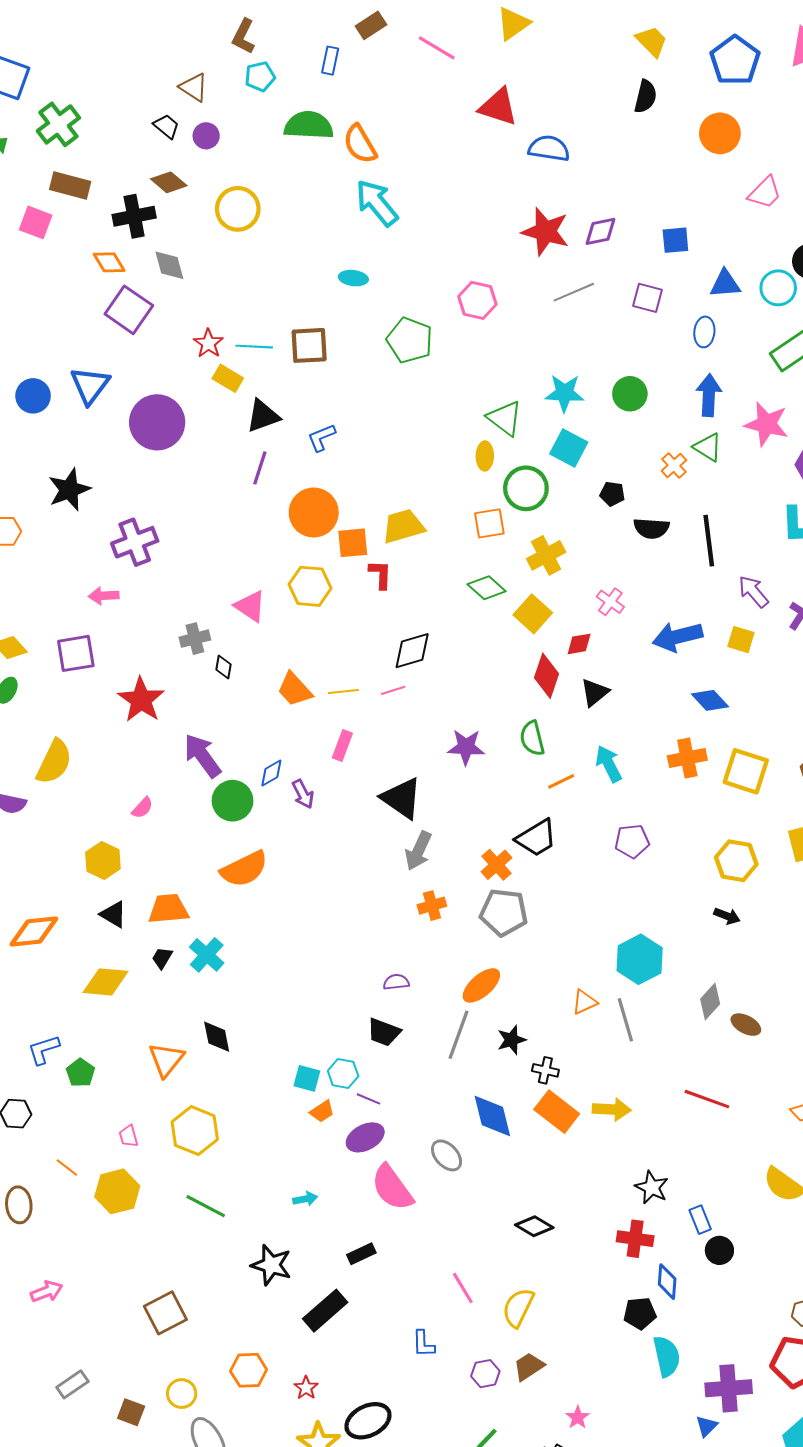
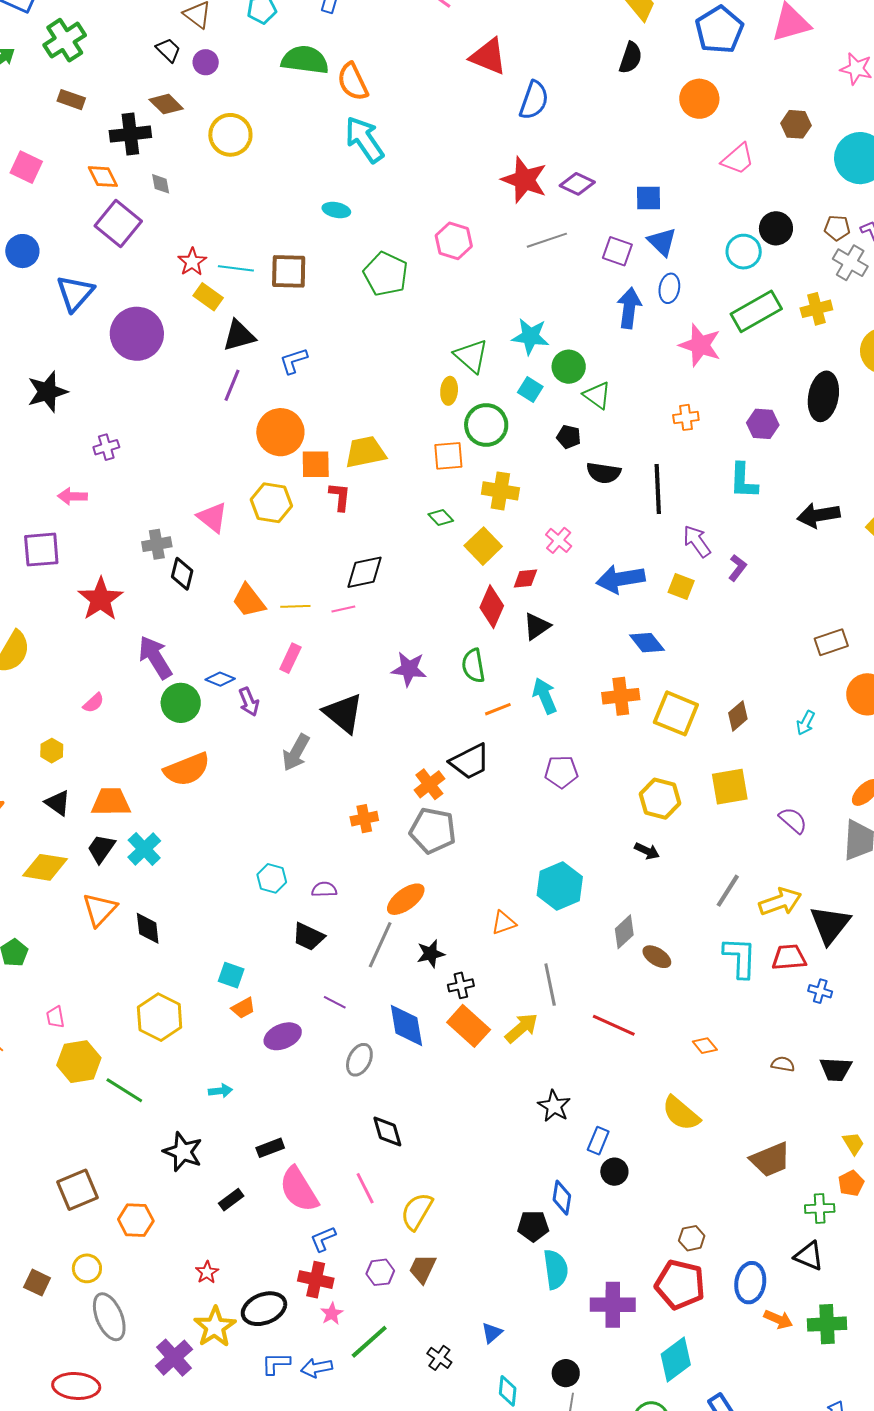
blue semicircle: (549, 148) -> (534, 100), turned 96
brown rectangle: (70, 185) -> (71, 100), size x0.7
pink square: (36, 222) -> (26, 167), moved
purple diamond: (601, 231) -> (577, 184), turned 32
gray diamond: (169, 265) -> (161, 184), size x0.7
blue triangle: (725, 284) -> (662, 242), moved, turned 44
green circle: (630, 394) -> (569, 367), moved
blue arrow: (709, 395) -> (629, 308), moved
blue circle: (33, 396) -> (22, 251), moved
pink star: (767, 424) -> (700, 345), moved
green triangle: (708, 447) -> (597, 395), moved
cyan square: (569, 448) -> (530, 389), size x0.7
orange cross: (674, 465) -> (686, 417), moved, turned 30
purple cross: (135, 542) -> (106, 447), size x0.6
yellow cross: (546, 555) -> (500, 491), turned 33
green diamond: (487, 588) -> (441, 518), size x0.7
black diamond: (223, 667) -> (182, 574), size x1.4
blue diamond: (271, 773) -> (220, 679), turned 48
gray arrow: (418, 851) -> (296, 753), moved
yellow hexagon: (103, 861) -> (52, 751), size x0.7
black trapezoid: (162, 958) -> (101, 849), size x1.4
gray line: (625, 1020) -> (550, 985), moved
orange triangle: (166, 1060) -> (100, 910), moved
black cross: (545, 1070) -> (461, 985), turned -30
cyan hexagon: (343, 1074) -> (272, 878), moved
purple line: (369, 1099) -> (335, 1002), moved
yellow arrow: (612, 1109) -> (522, 1028), turned -48
yellow hexagon: (195, 1131) -> (160, 1017), moved
gray ellipse: (447, 1155) -> (359, 1060), turned 64
pink semicircle: (392, 1188) -> (299, 1189), moved
yellow hexagon: (117, 1191) -> (79, 1062), moved
blue rectangle: (700, 1220) -> (598, 1141), turned 40
black diamond: (534, 1226) -> (387, 1131), moved, turned 39
red cross: (635, 1239) -> (316, 1280), moved
black rectangle: (325, 1311) -> (231, 1200), size x0.6
blue L-shape: (423, 1344) -> (323, 1239), turned 64
brown trapezoid: (529, 1367) -> (423, 1269), turned -36
orange hexagon: (249, 1370) -> (136, 1220), moved
pink star: (578, 1417) -> (332, 1314), moved
blue triangle: (707, 1426) -> (492, 1333), moved

